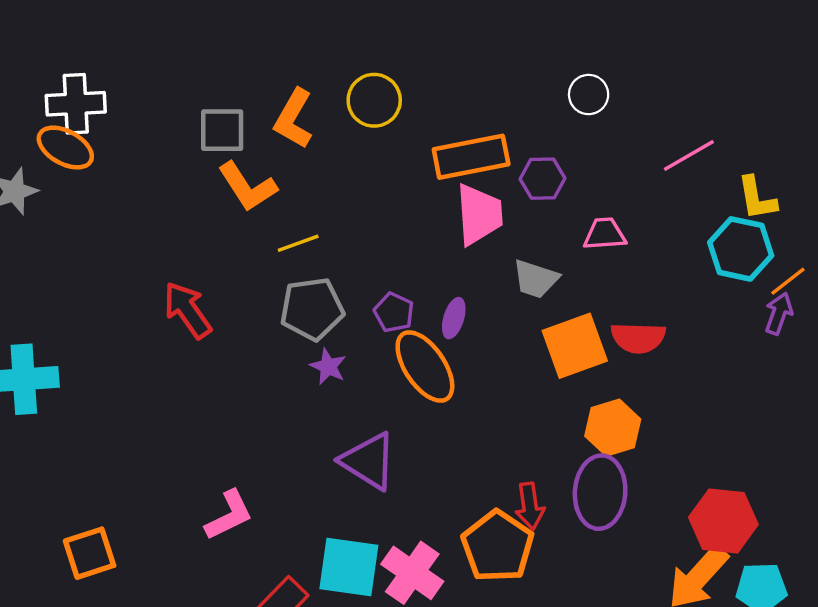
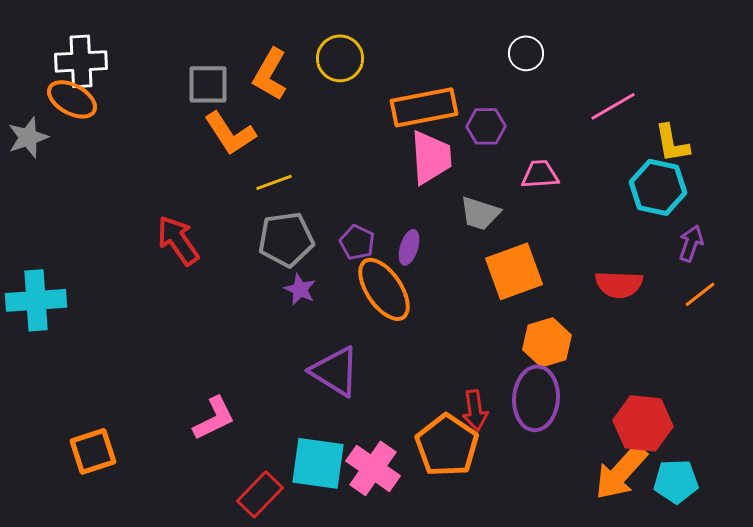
orange line: (788, 281) -> (700, 294), moved
red semicircle: (638, 338) -> (619, 284), moved

